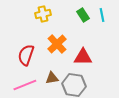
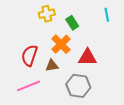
green rectangle: (83, 15) -> (72, 23), moved
brown triangle: (52, 78) -> (52, 66), moved

